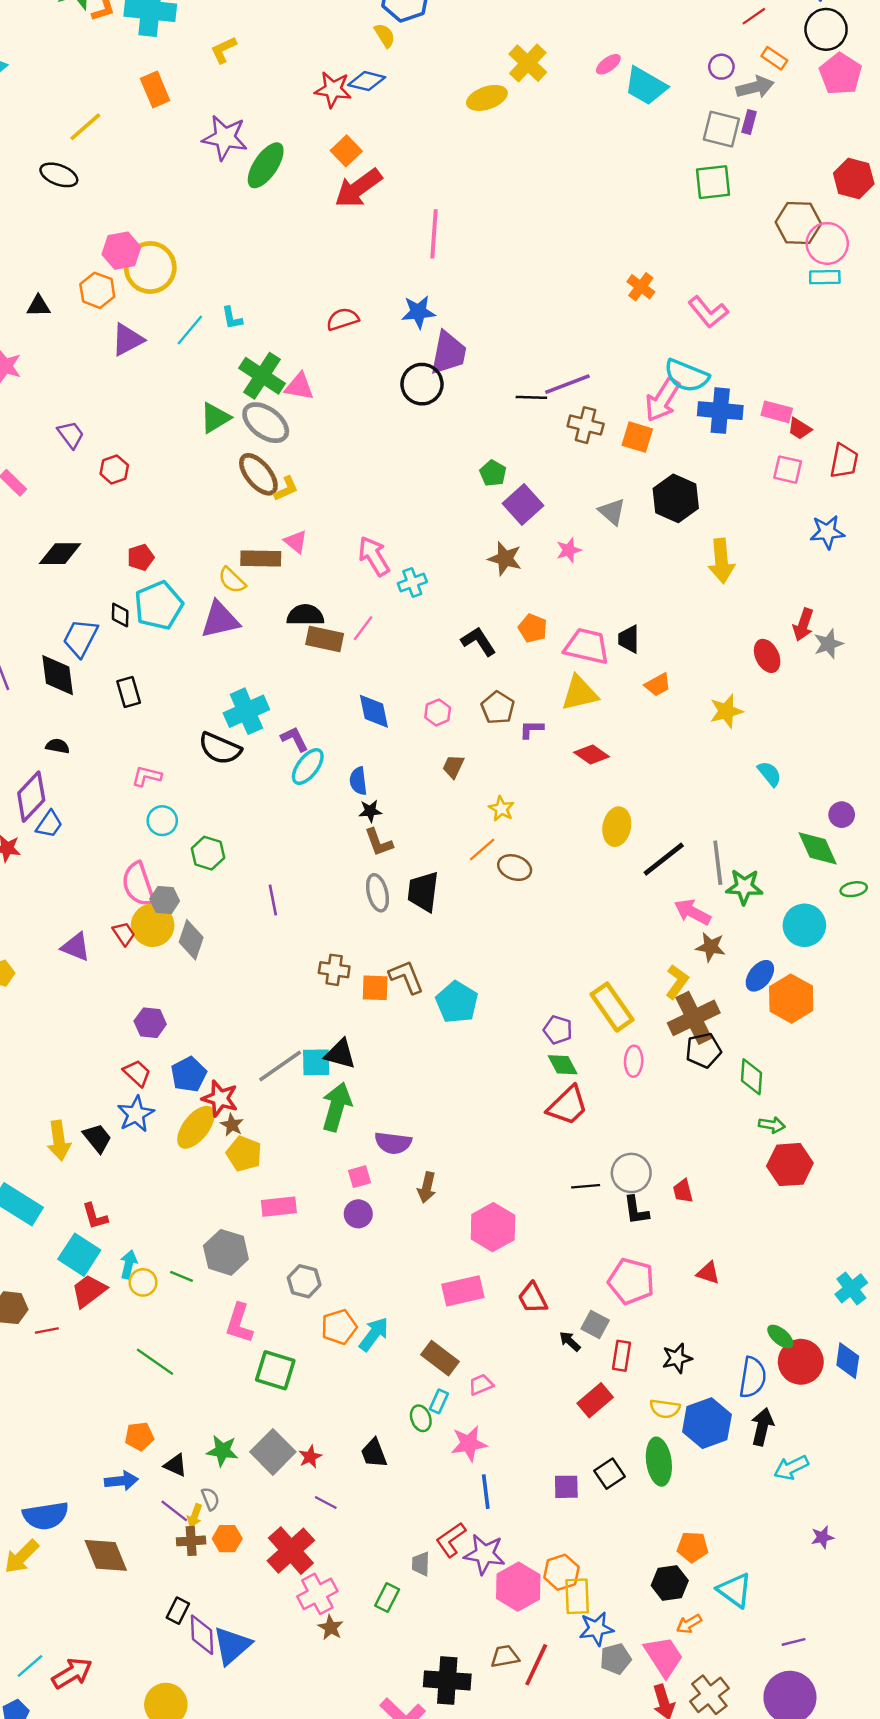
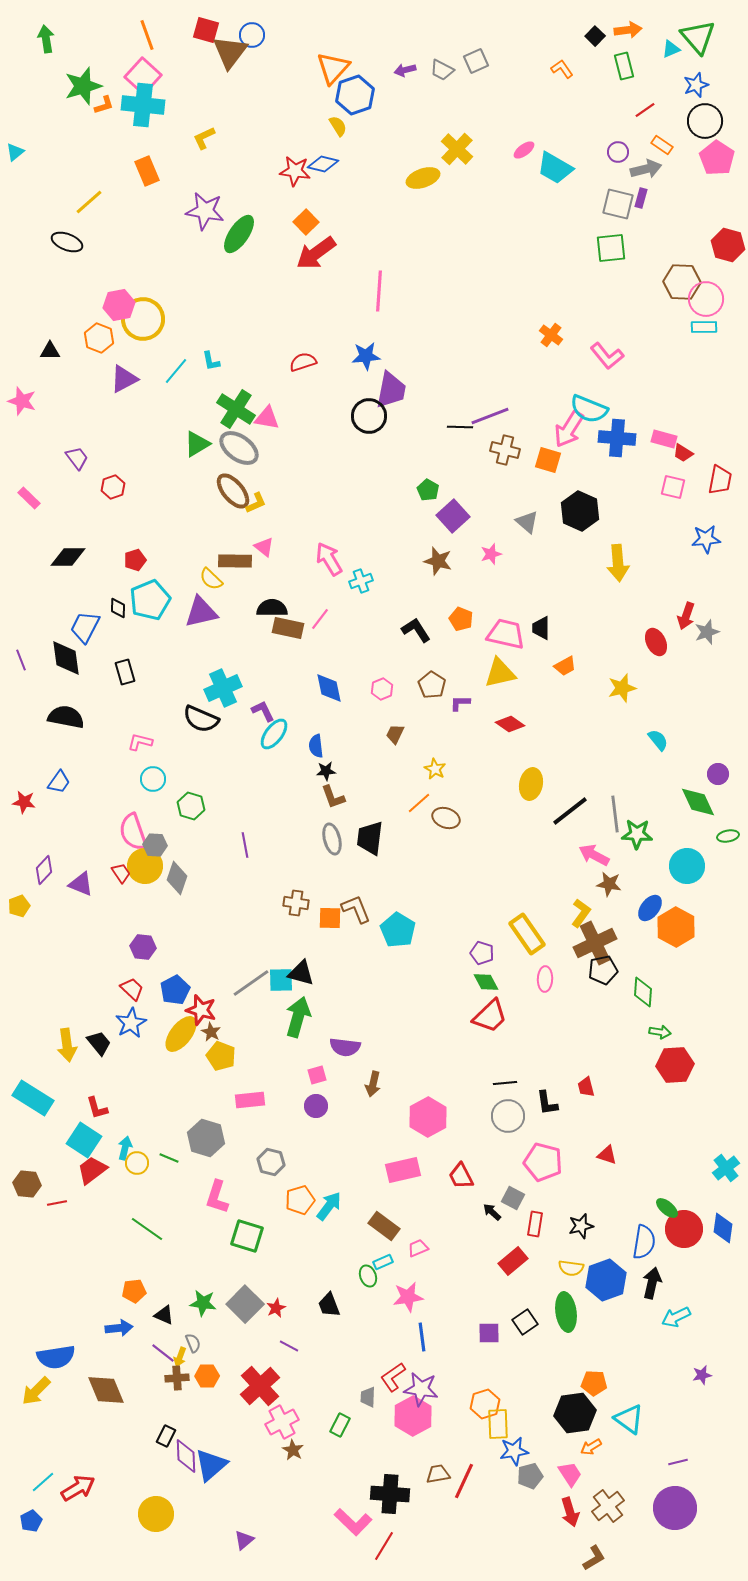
black semicircle: (58, 746) -> (66, 717), size x1.8
purple diamond: (31, 797) -> (44, 870), moved, size x0.7
gray circle: (631, 1173) -> (508, 1116), moved
cyan rectangle: (439, 1401) -> (383, 1262), turned 42
black hexagon: (670, 1583) -> (575, 1413), size x1.4
pink hexagon: (518, 1587) -> (413, 1416), moved
pink trapezoid: (664, 1656) -> (570, 1474), size x0.7

